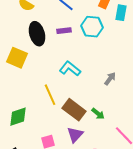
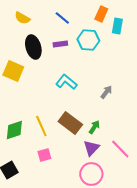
yellow line: (50, 95) -> (41, 126), moved
green arrow: (98, 114) -> (94, 127), turned -96
purple triangle: (75, 135) -> (91, 148), moved

